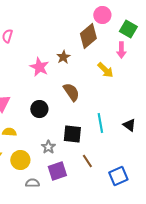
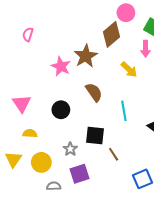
brown star: (63, 57) -> (86, 56), size x1.6
cyan line: (100, 123) -> (124, 111), moved
brown line: (87, 161) -> (114, 154), moved

